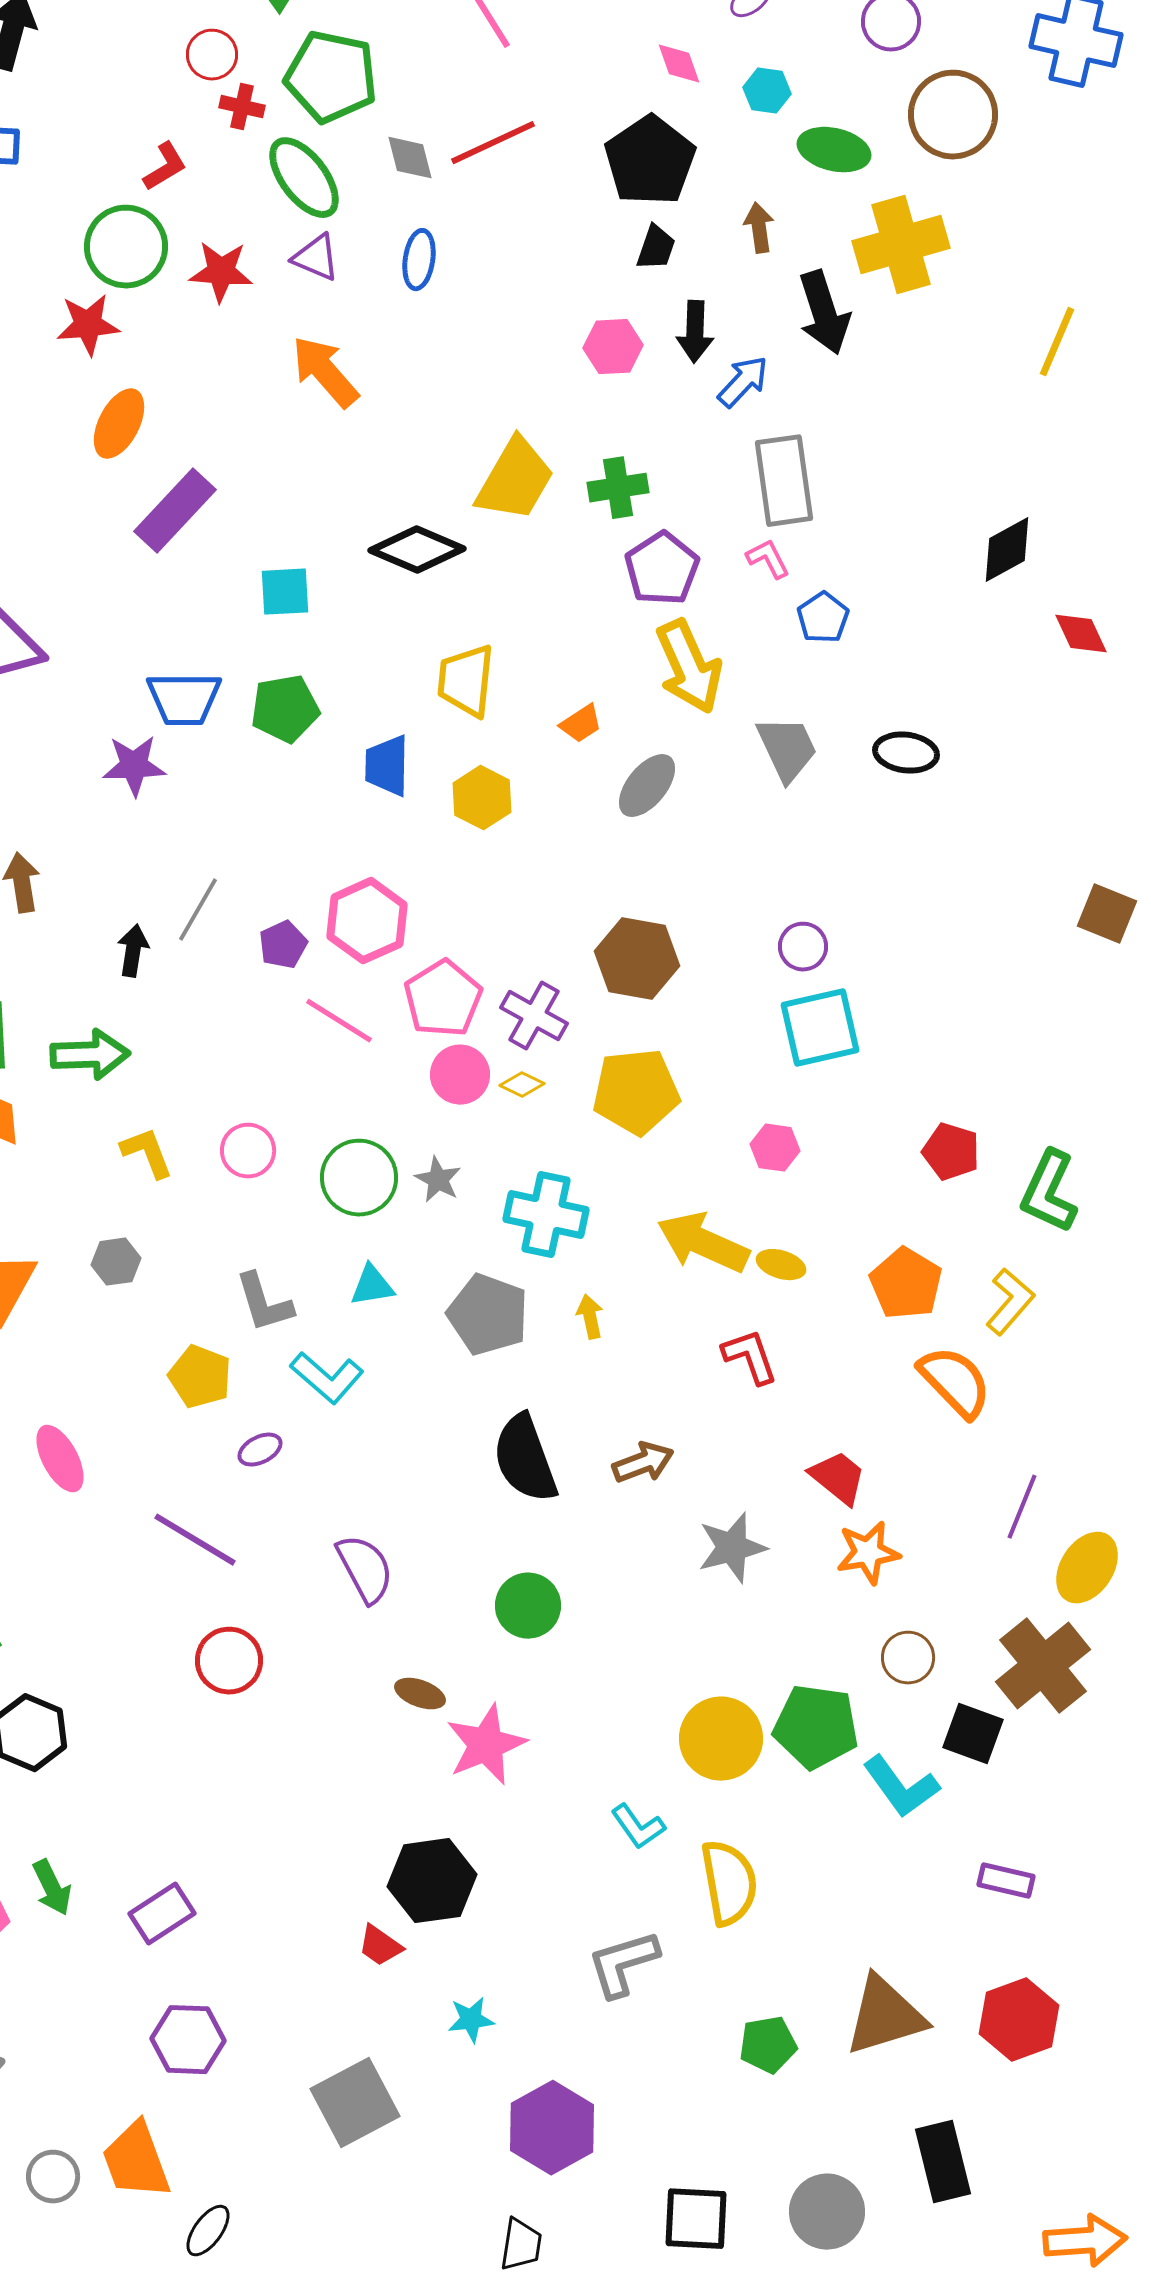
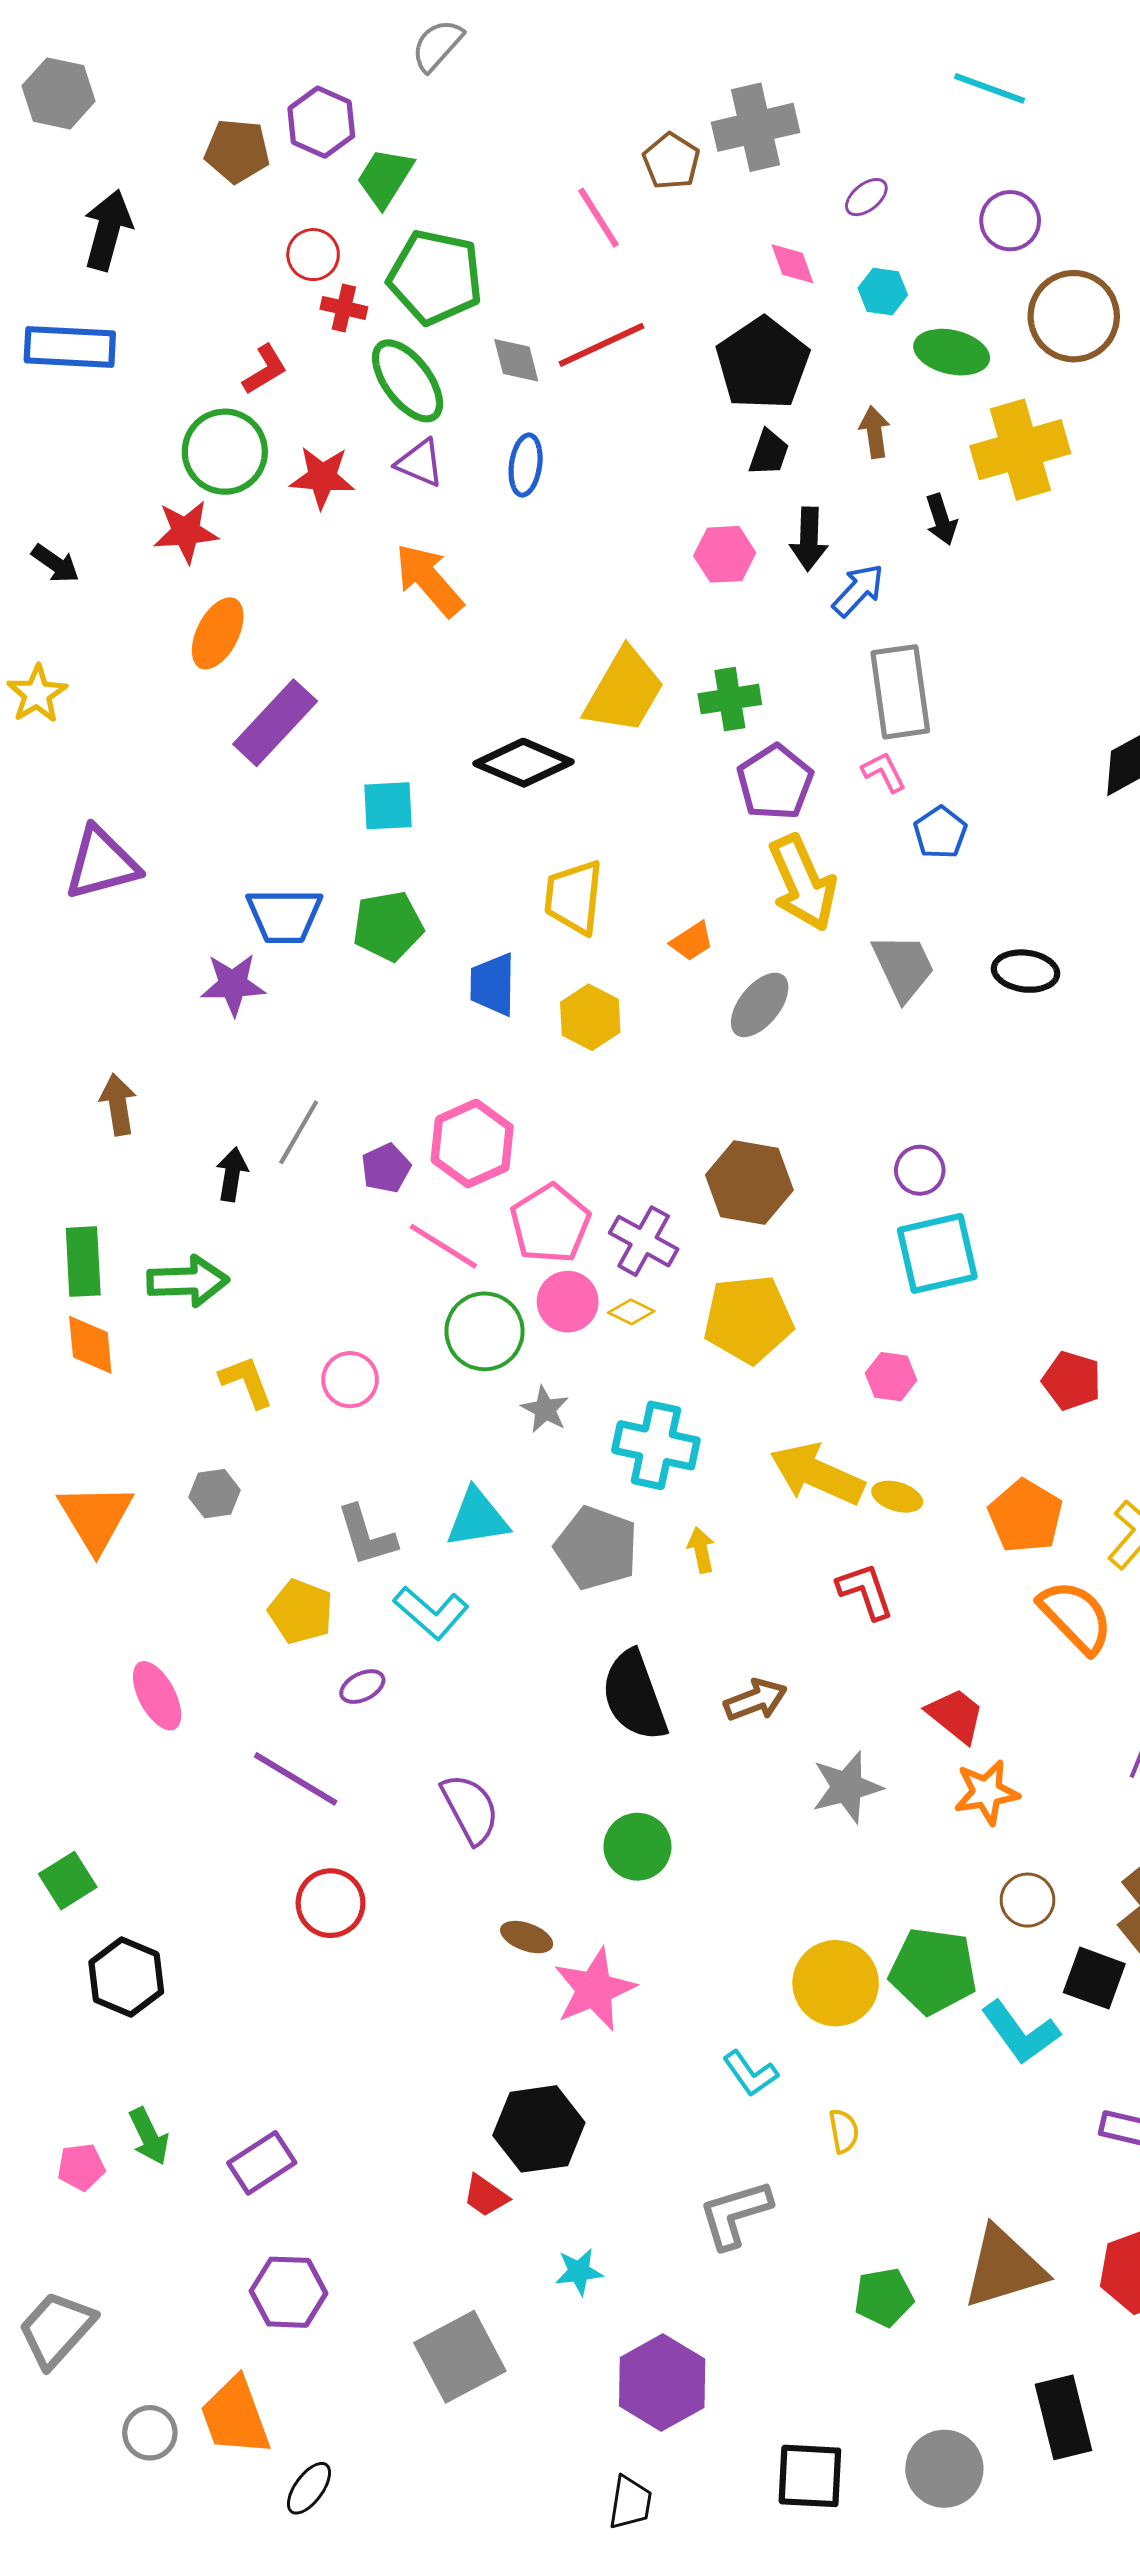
black arrow: (824, 313) -> (941, 519), size x0.6
green circle: (359, 1178) -> (485, 1331), moved
cyan triangle: (372, 1286) -> (477, 1518), size x1.4
yellow semicircle: (729, 1883) -> (844, 2131), size x0.5

